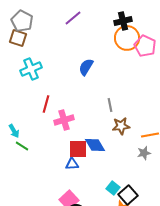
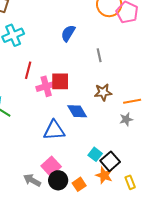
gray line: (110, 105) -> (99, 55), moved
red square: (78, 149) -> (60, 81), moved
blue triangle: (72, 164) -> (54, 130), size x1.6

